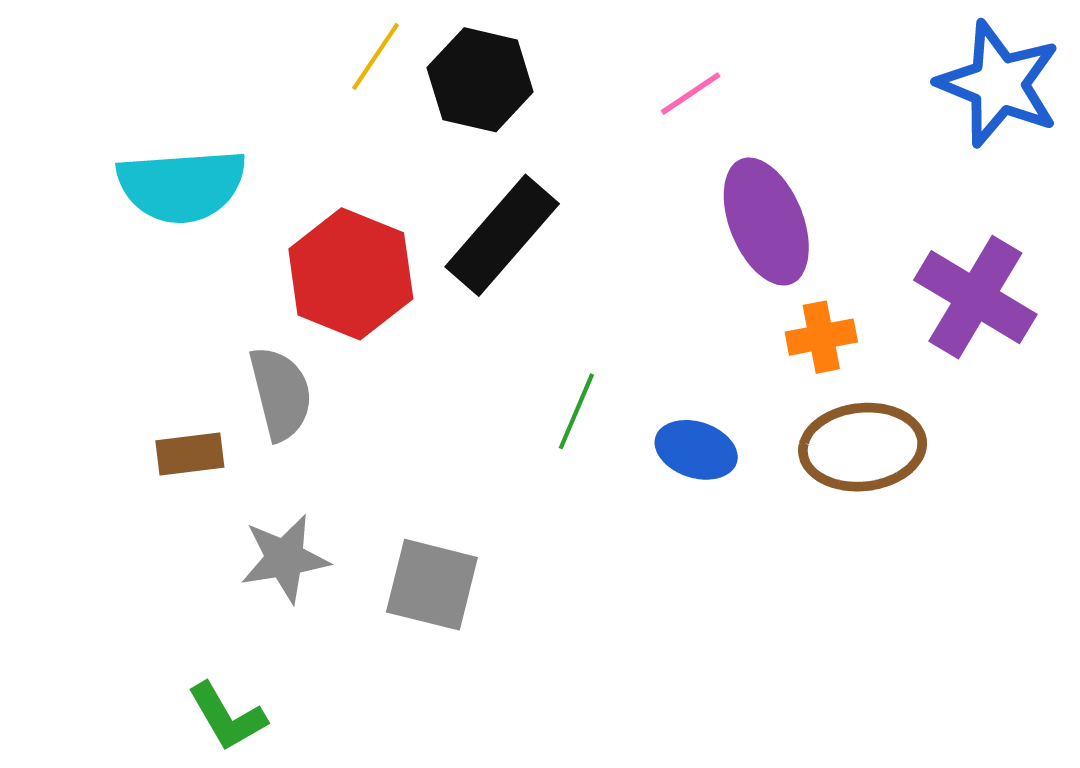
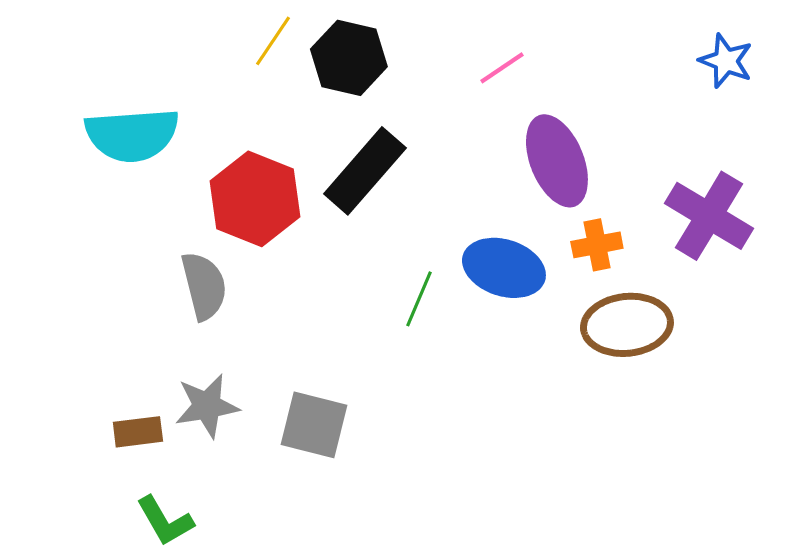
blue star: (999, 84) -> (726, 61), size x0.6
blue ellipse: (696, 450) -> (504, 268), moved, size x1.4
brown rectangle: (190, 454) -> (138, 432), moved

